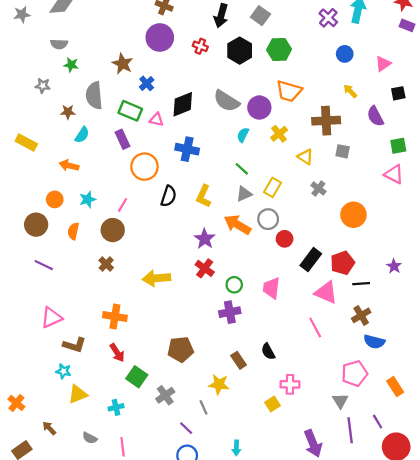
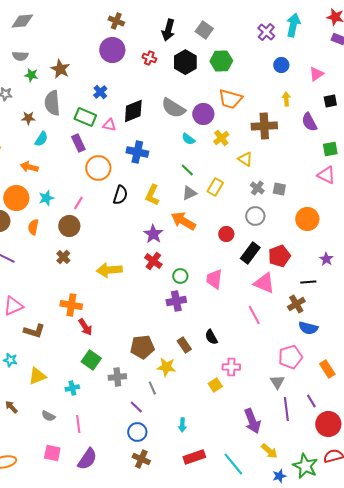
brown star: (123, 64) -> (60, 69), moved
yellow arrow: (350, 91) -> (286, 99), turned 40
cyan semicircle: (243, 135) -> (188, 139), turned -80
gray square: (343, 151) -> (279, 189), moved
orange circle: (55, 199) -> (16, 198), size x1.6
orange circle: (353, 215) -> (307, 219), moved
gray circle: (268, 219) -> (255, 216), moved
black line: (361, 284) -> (308, 282), moved
brown pentagon: (181, 349) -> (142, 347), moved
red arrow: (117, 353) -> (85, 327), moved
cyan star: (63, 371) -> (10, 360), moved
gray cross: (165, 395) -> (117, 377), turned 30

